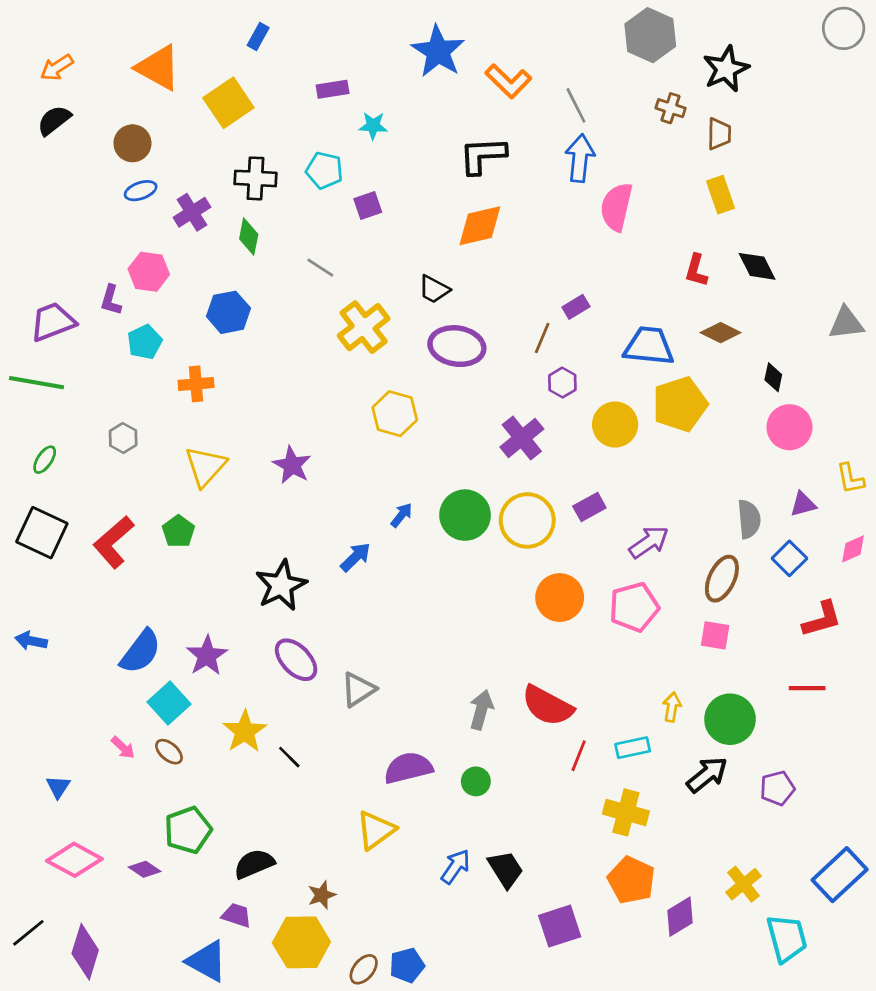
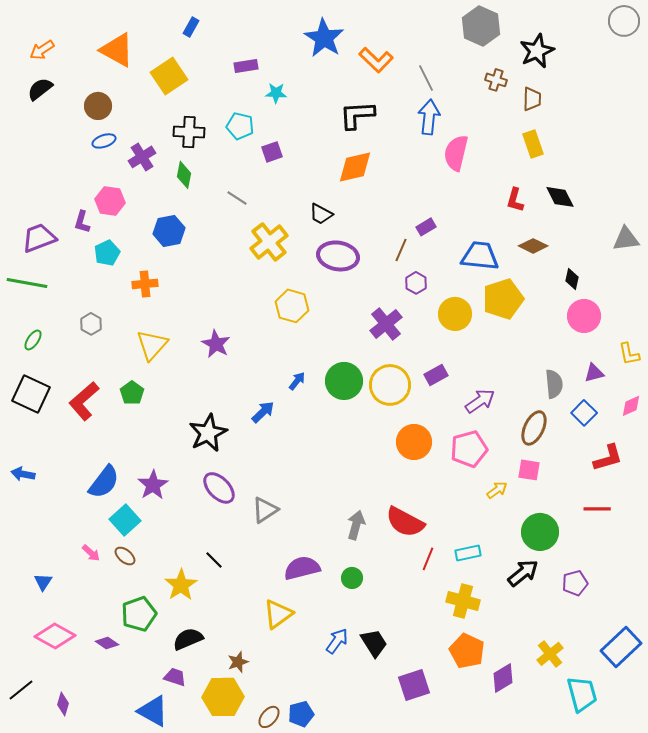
yellow arrow: (672, 707) -> (497, 490), moved, turned 45
yellow star: (245, 731) -> (181, 585), moved
purple diamond: (85, 952) -> (63, 704), size x0.6

